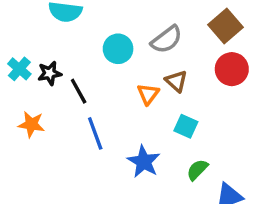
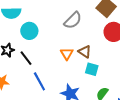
cyan circle: (118, 49) -> (29, 31), moved
brown triangle: (176, 81) -> (85, 52), moved

